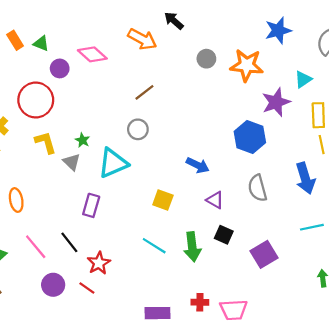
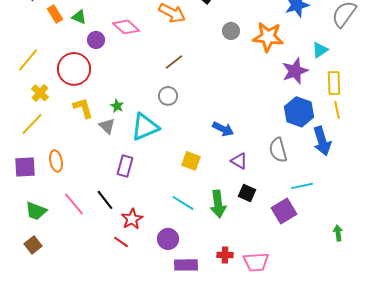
blue hexagon: (250, 137) -> (299, 112), moved
cyan line: (312, 227) -> (302, 186), moved
purple circle: (53, 285) -> (168, 239), moved

